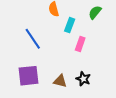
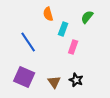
purple square: (28, 76) -> (24, 77), turned 30
brown triangle: (60, 81) -> (54, 82), turned 40

